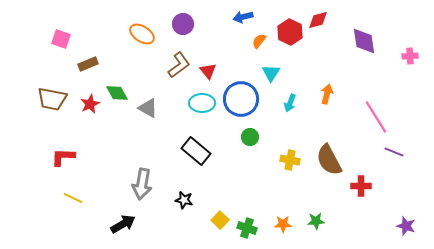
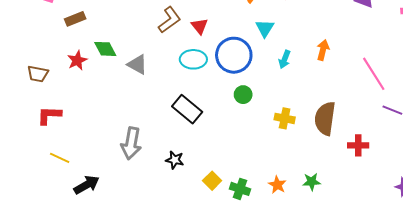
brown trapezoid: (52, 99) -> (38, 74), moved, size x0.7
brown semicircle: (329, 160) -> (325, 118), turned 36
black arrow: (123, 224) -> (87, 185), moved
orange star: (283, 224) -> (277, 185), turned 30

